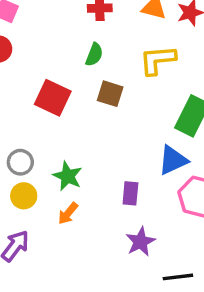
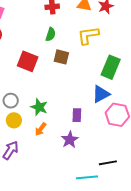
purple star: (140, 242) -> (70, 140), moved

